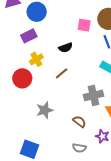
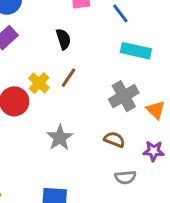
black semicircle: (65, 48) -> (63, 39), turned -72
yellow cross: (36, 59) -> (39, 83), moved

